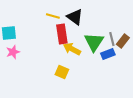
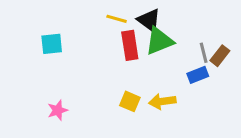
green triangle: (94, 42) -> (159, 41), moved, turned 35
yellow arrow: (72, 49) -> (162, 101), moved, turned -36
pink star: (13, 52) -> (58, 110), moved

